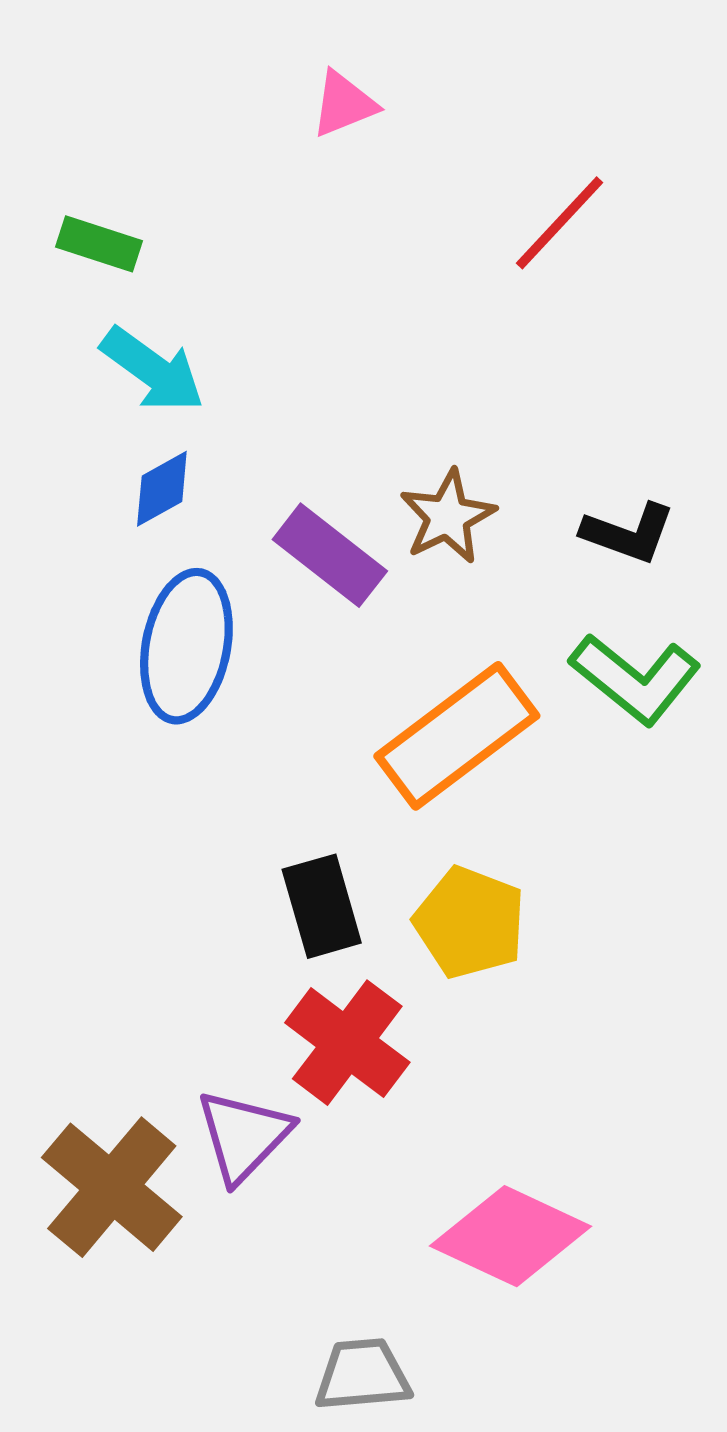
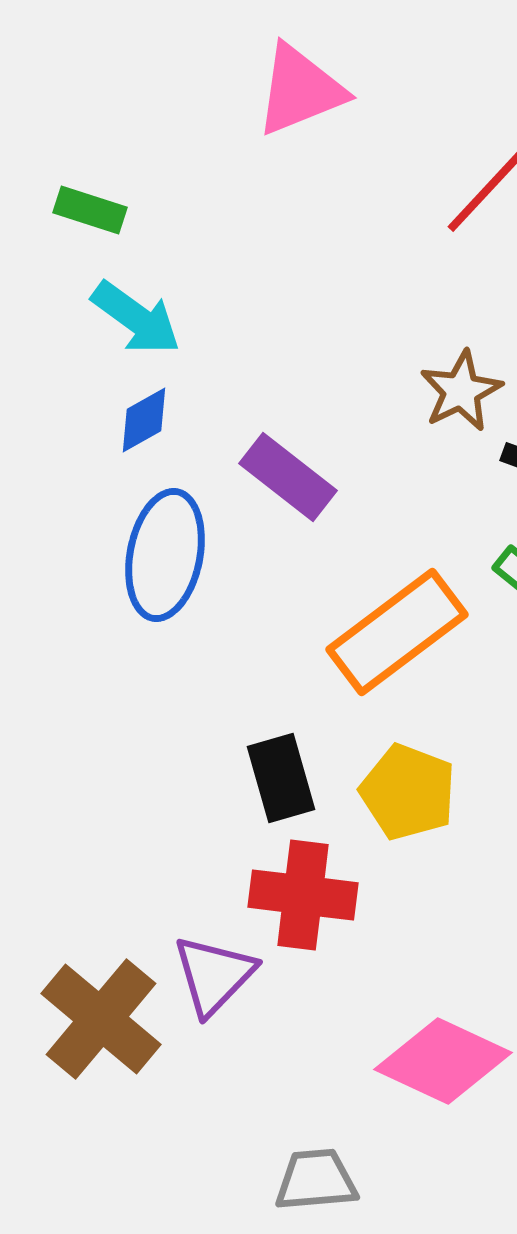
pink triangle: (344, 104) -> (300, 90), size x1.6
brown star: (448, 517) -> (461, 391), moved
red cross: (347, 1043) -> (303, 895), turned -30

